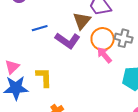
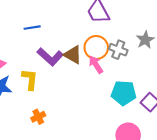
brown triangle: (82, 21) -> (73, 55), moved, turned -48
purple L-shape: (68, 41) -> (50, 57), moved

